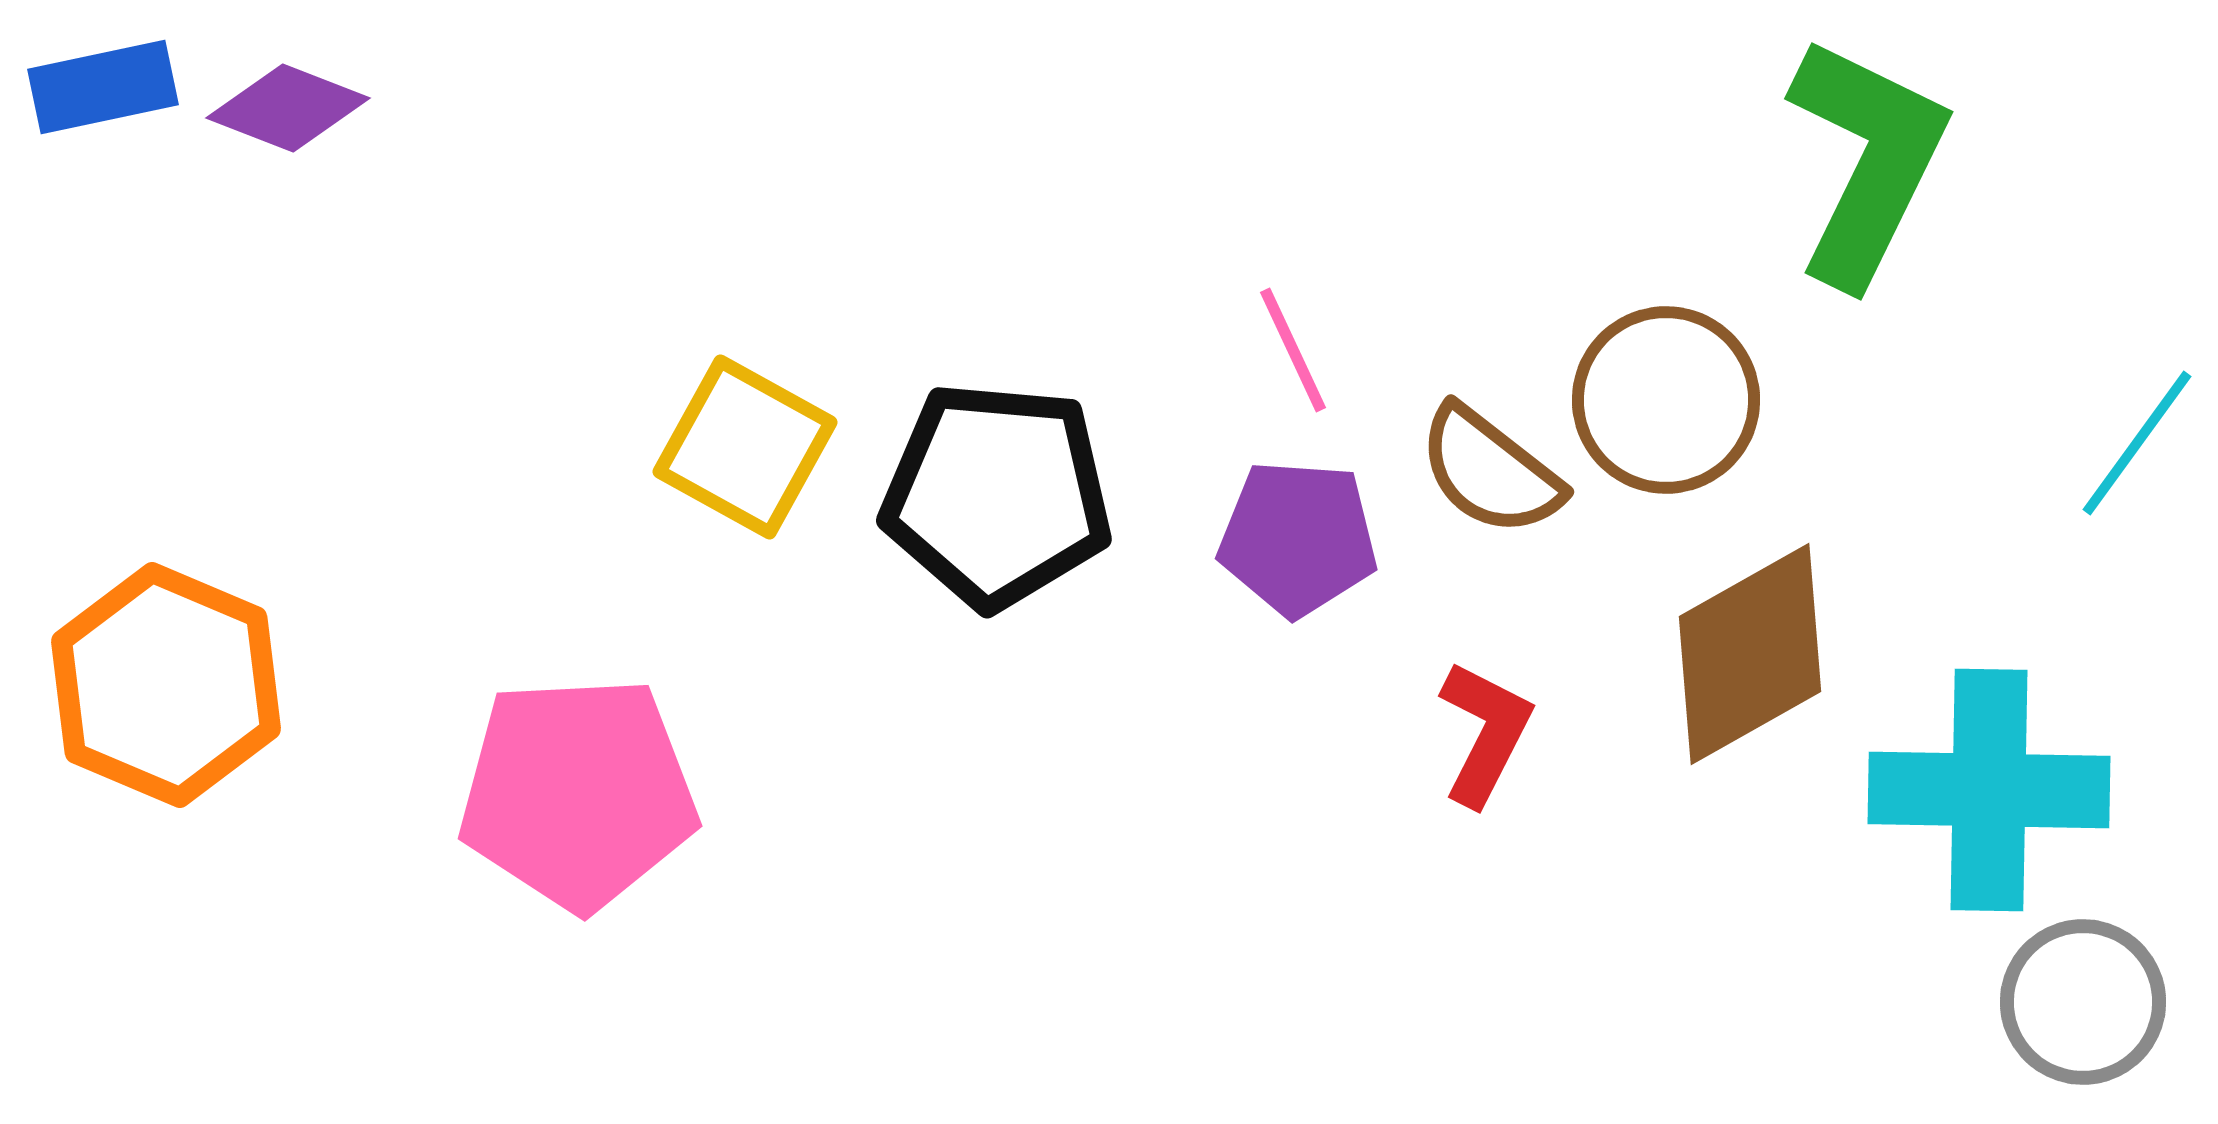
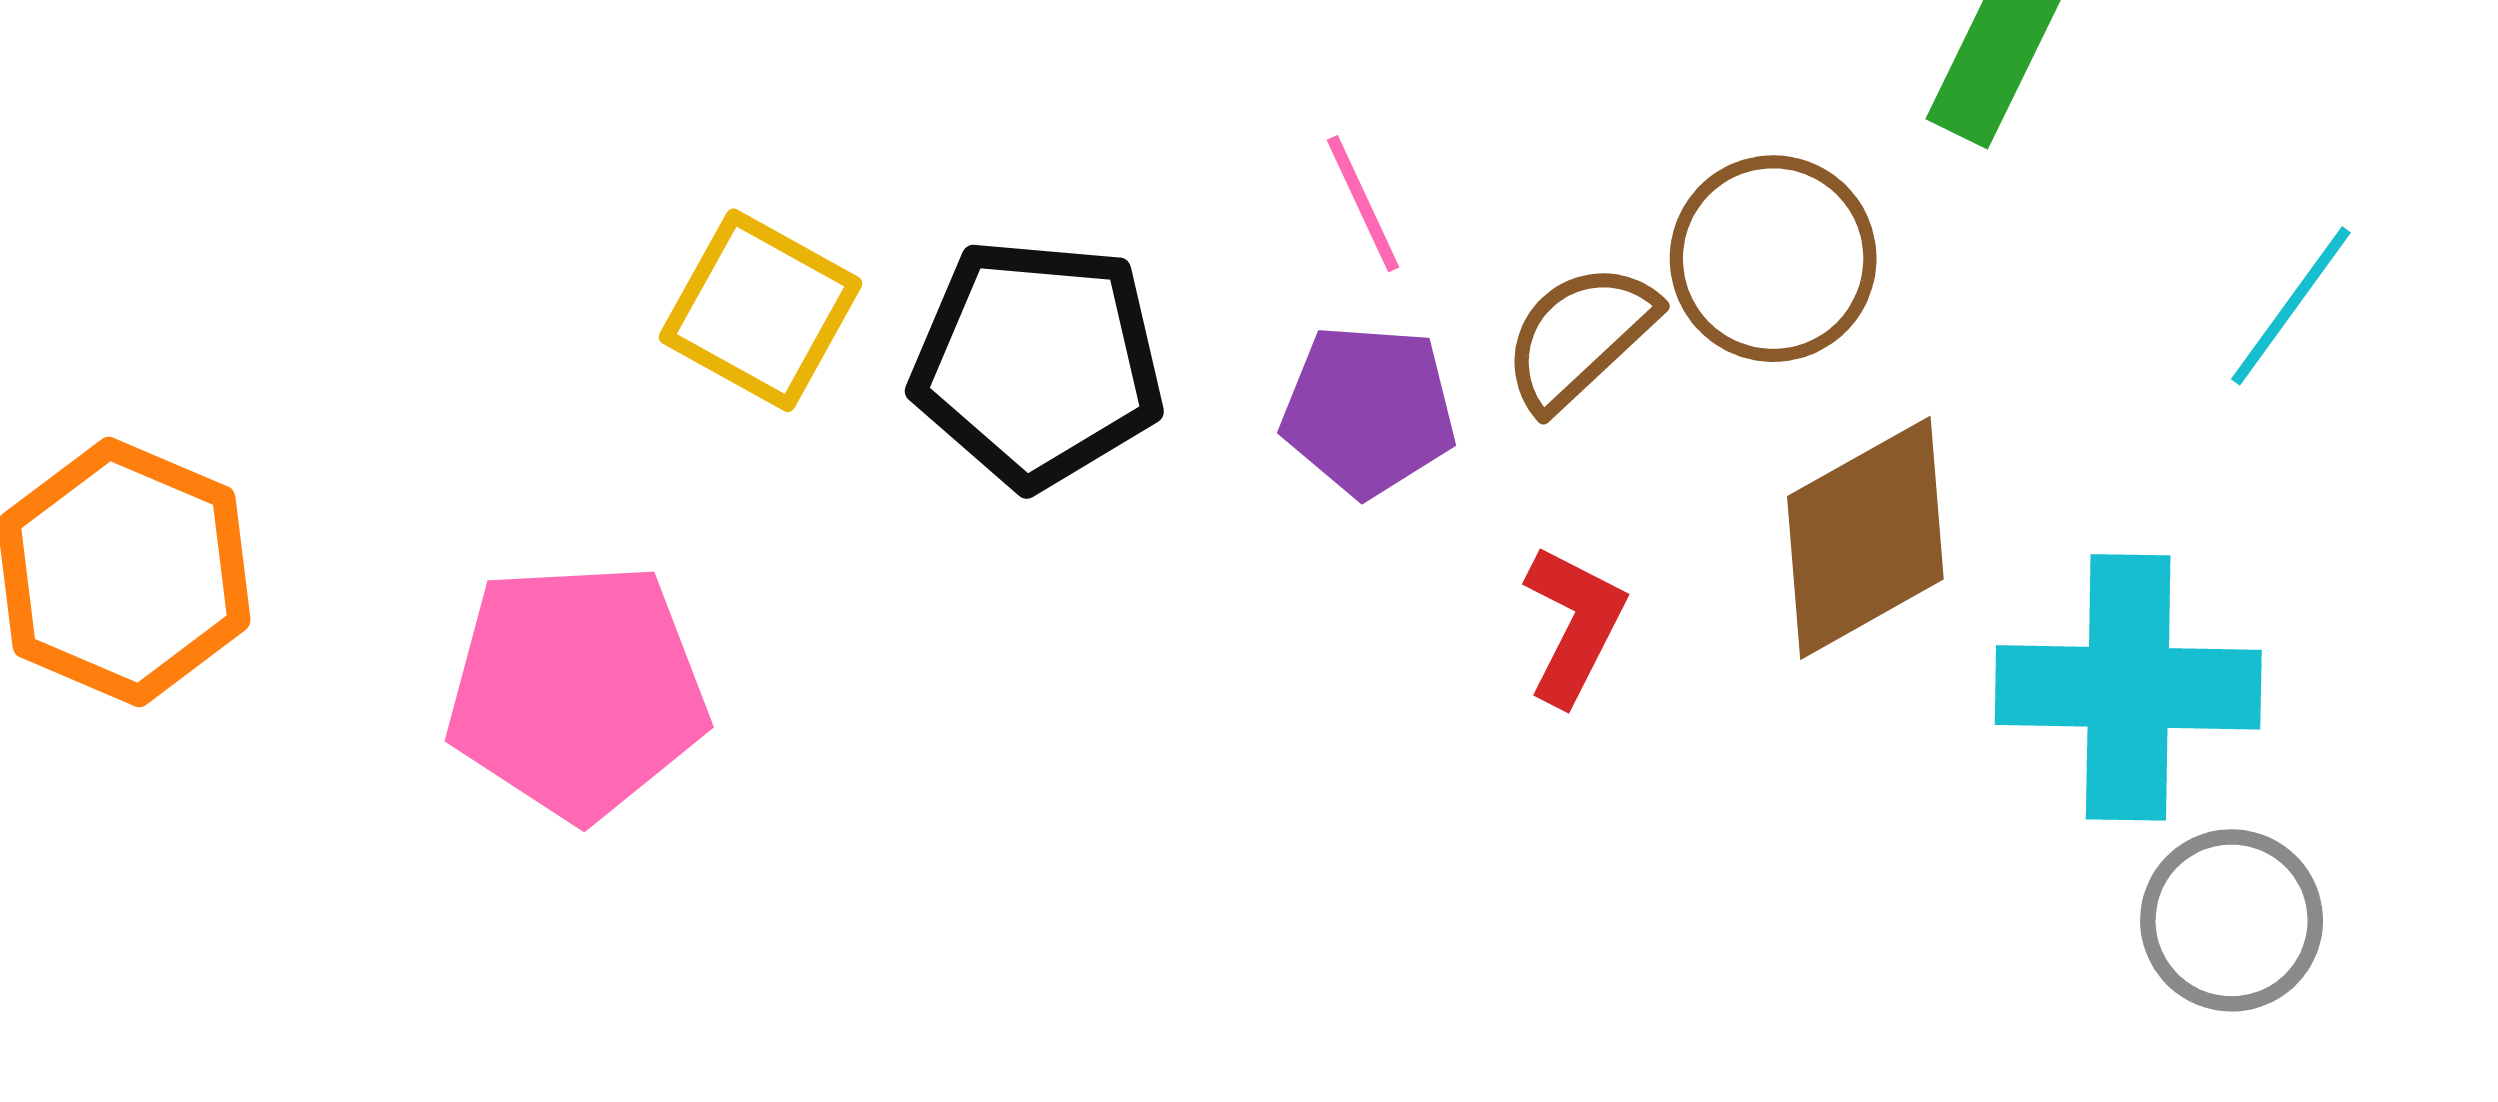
brown semicircle: (1490, 471) -> (1580, 337), turned 99

